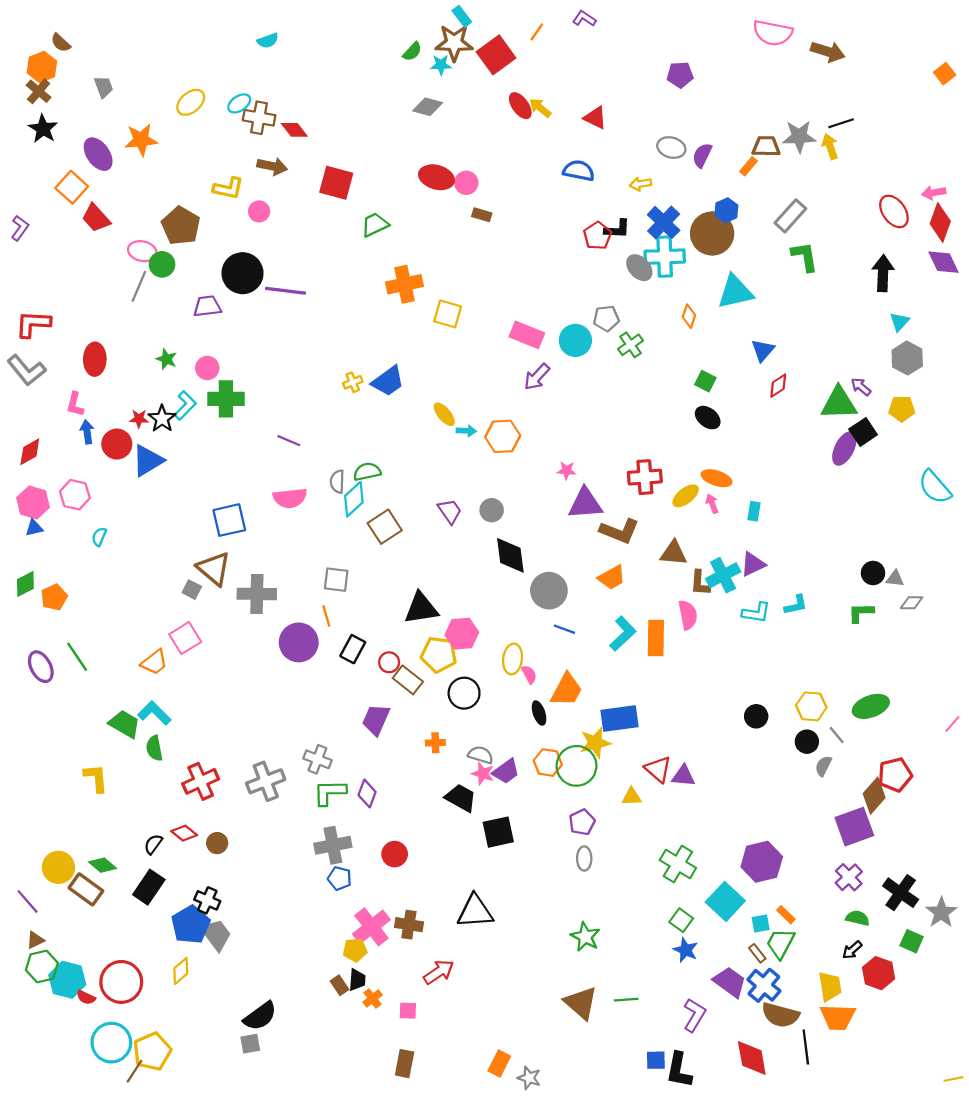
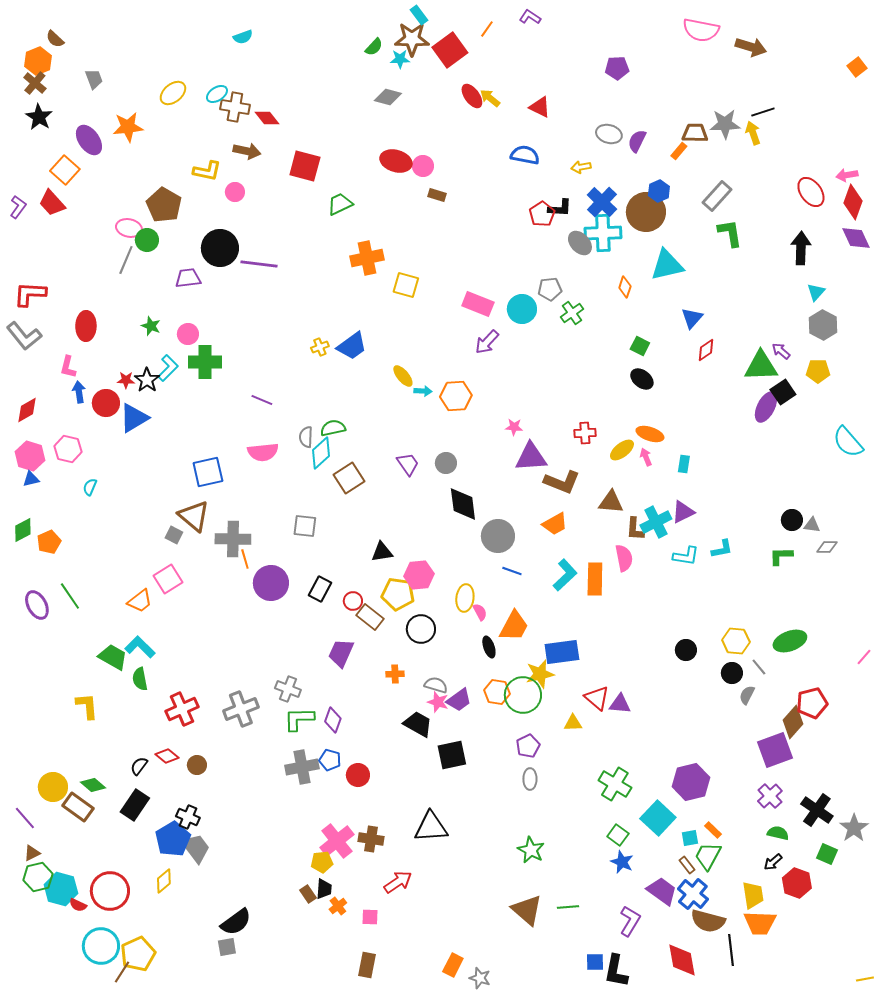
red trapezoid: (96, 218) -> (52, 203), moved
red cross: (645, 477) -> (585, 433), size x0.7
black triangle: (421, 608) -> (382, 552), size x0.7
orange line: (326, 616) -> (245, 559), moved
blue pentagon: (340, 878) -> (330, 760), moved

